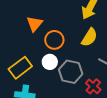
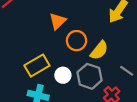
yellow semicircle: (89, 37) -> (99, 50), moved
white circle: (50, 62) -> (63, 75), moved

